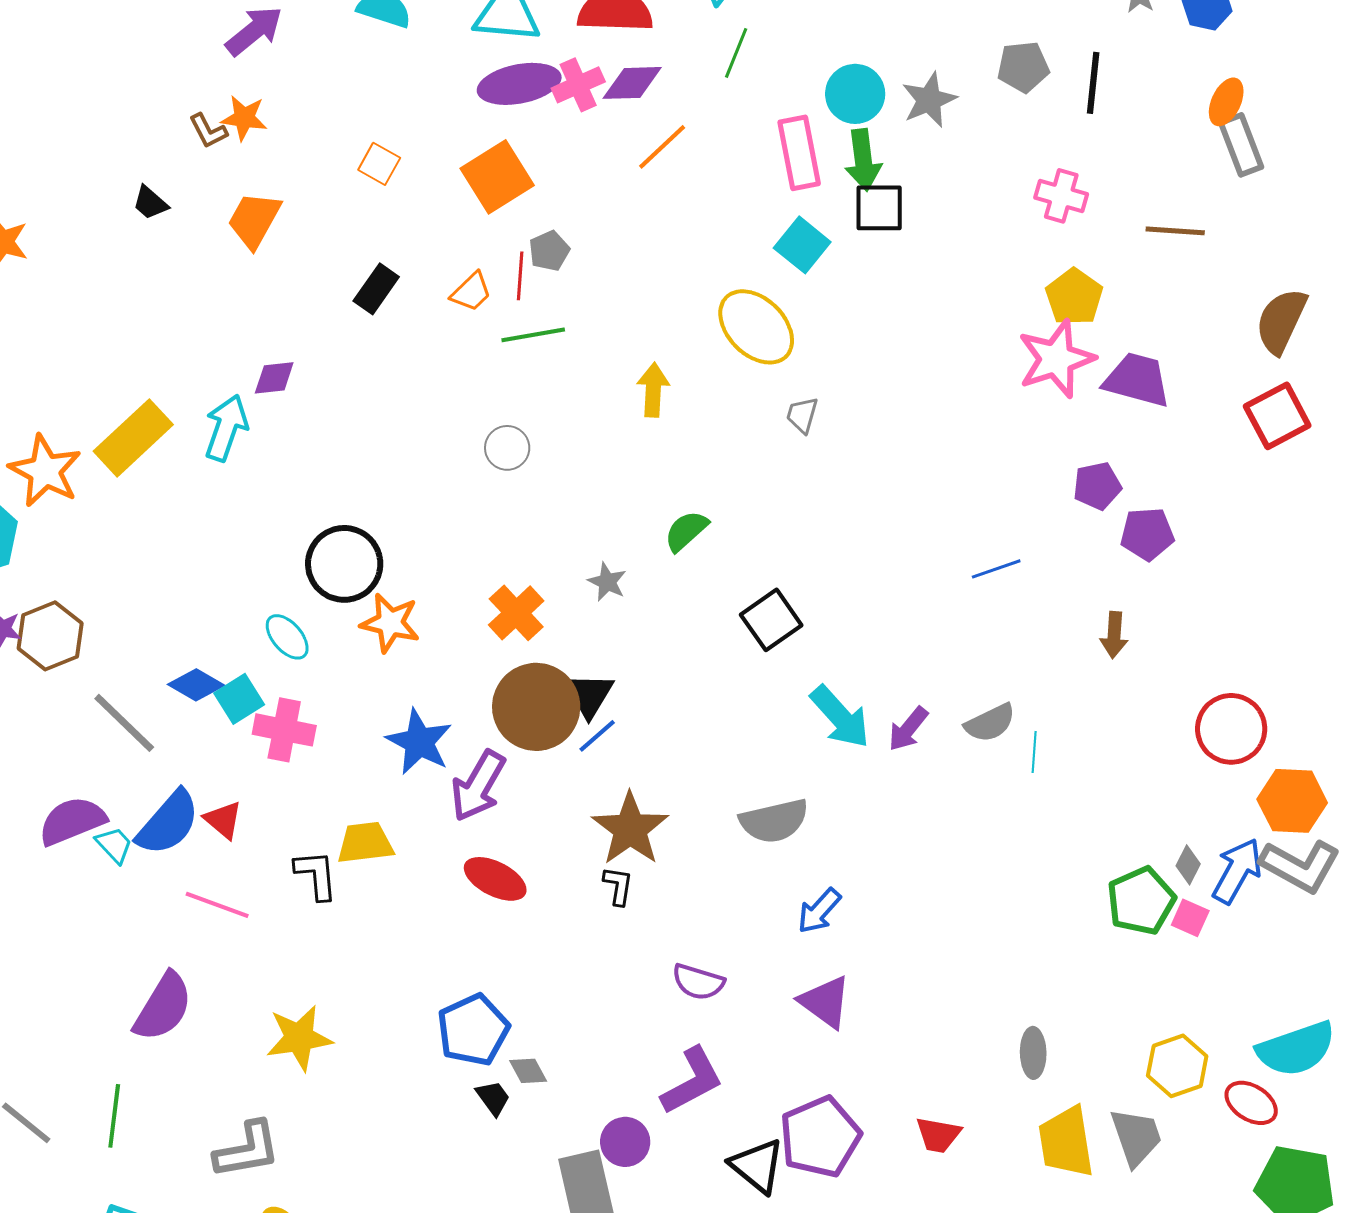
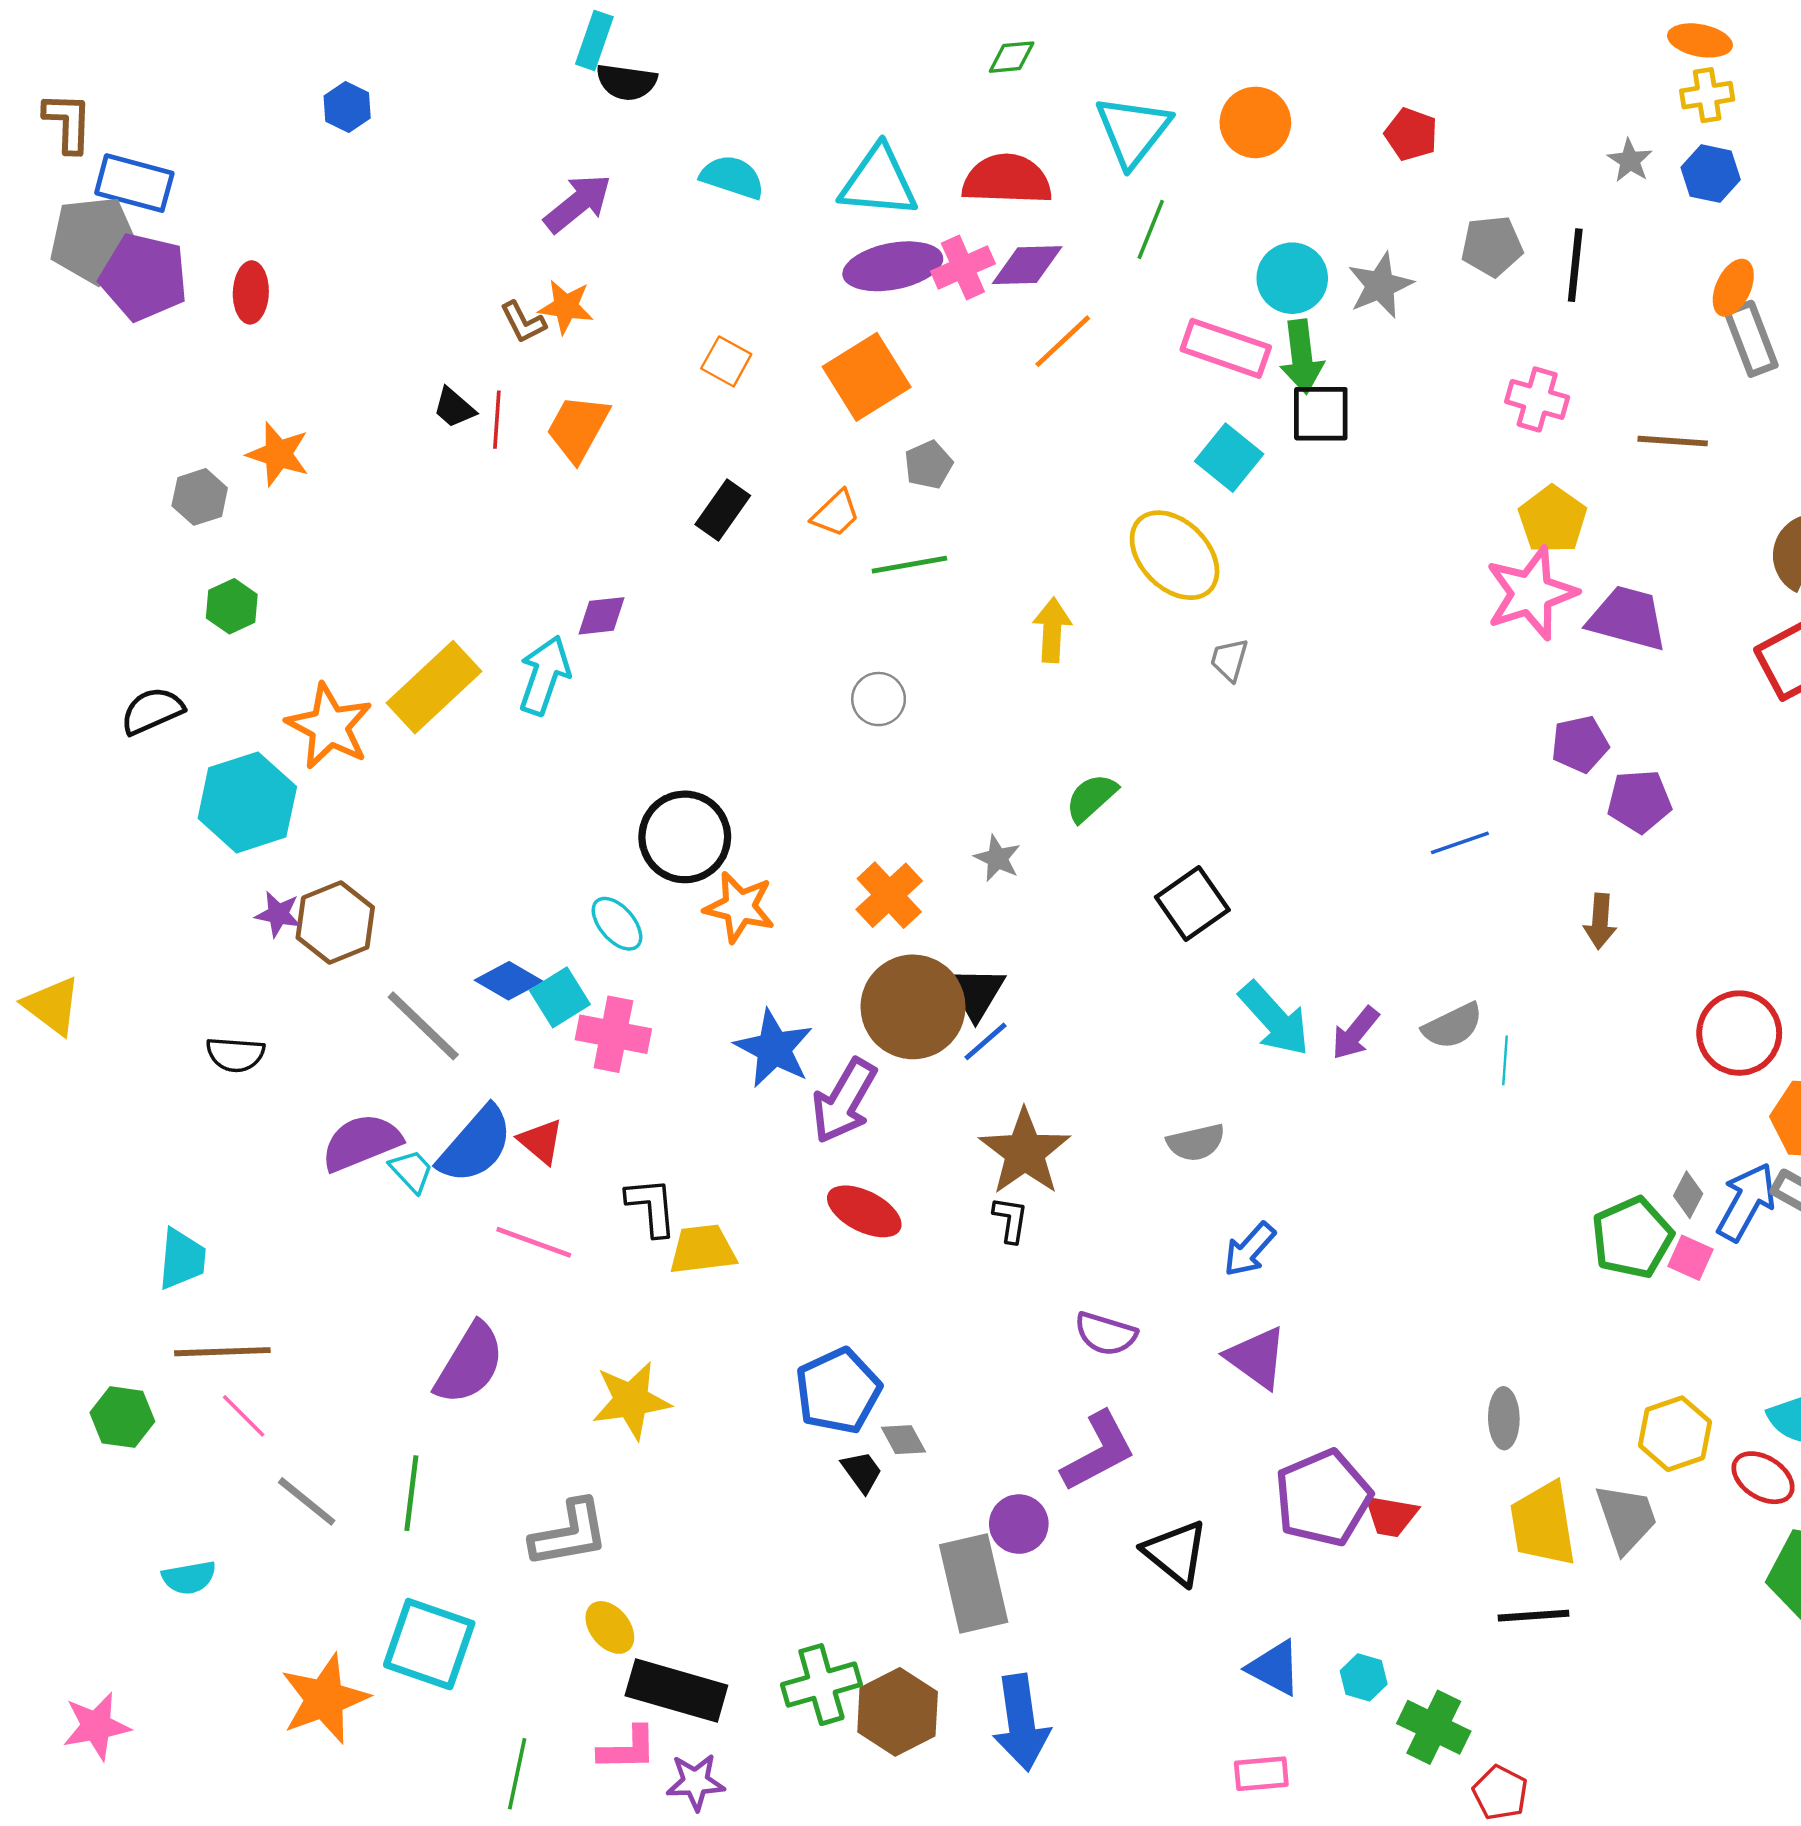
pink rectangle: (799, 153) -> (1226, 348), turned -60
red line: (520, 276) -> (497, 420), moved
gray semicircle: (774, 821) -> (1196, 1142), size x0.7
yellow trapezoid: (365, 843) -> (703, 1249), moved
purple pentagon: (820, 1137) -> (1323, 1498), moved

